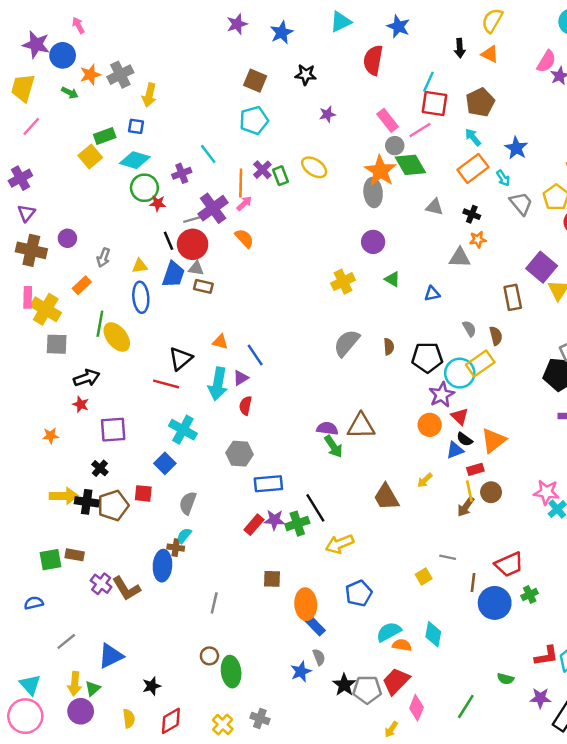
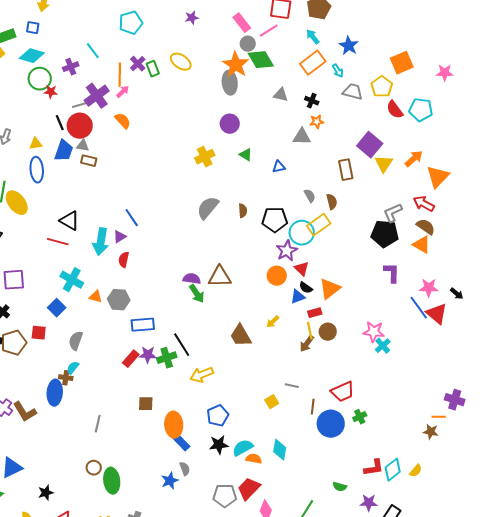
gray trapezoid: (521, 203) -> (353, 92), turned -35
orange triangle: (220, 342) -> (96, 297), moved
black triangle: (181, 359) -> (70, 221), turned -50
black star: (344, 685) -> (219, 445), moved, turned 30

